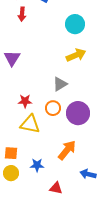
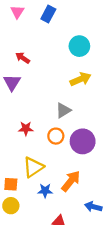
red arrow: (22, 14) -> (23, 58), moved, turned 120
yellow triangle: (30, 124) -> (33, 167), moved, turned -45
blue star: (37, 165) -> (45, 191), moved

